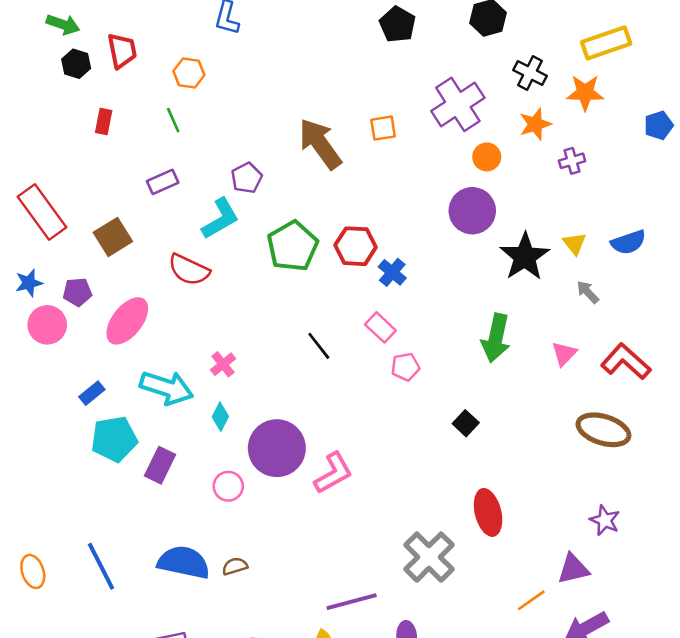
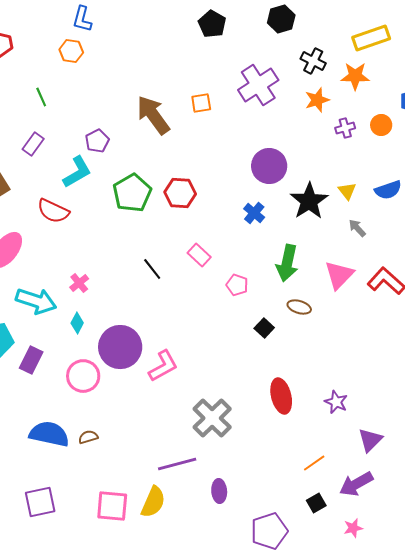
orange hexagon: (189, 73) -> (71, 51), moved
orange circle: (487, 157) -> (381, 125), moved
purple rectangle: (163, 182) -> (33, 144), turned -30
blue cross: (392, 272) -> (254, 213), moved
pink triangle: (564, 354) -> (339, 275), size x1.5
pink pentagon: (405, 367) -> (237, 285), moved, turned 30
brown ellipse: (603, 430) -> (299, 307), moved, size x0.6
pink circle: (228, 486) -> (83, 376), size x1.4
purple star: (605, 520) -> (336, 402), moved
gray cross: (429, 557) -> (212, 418), moved
purple triangle: (573, 569) -> (370, 440), moved, turned -32

